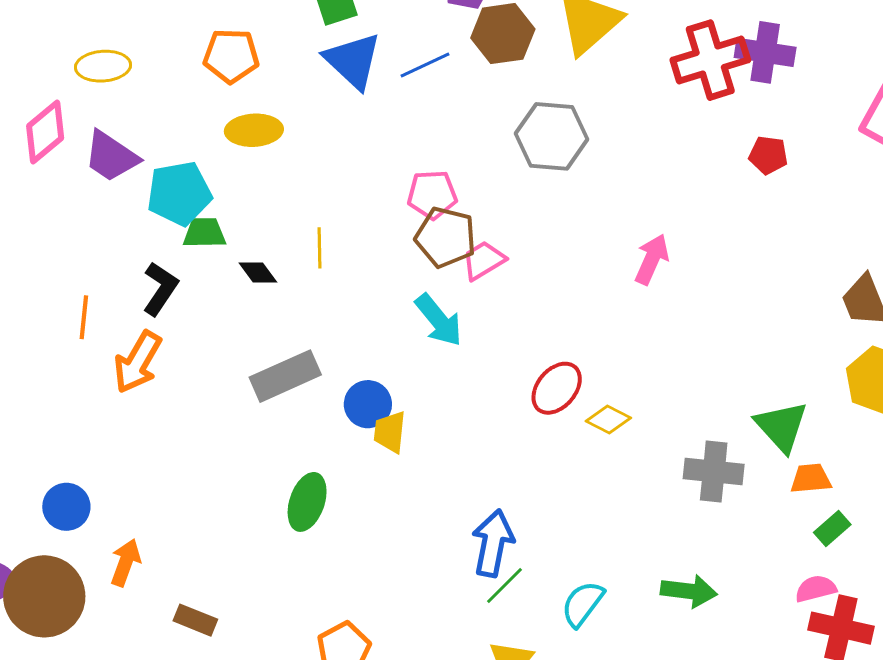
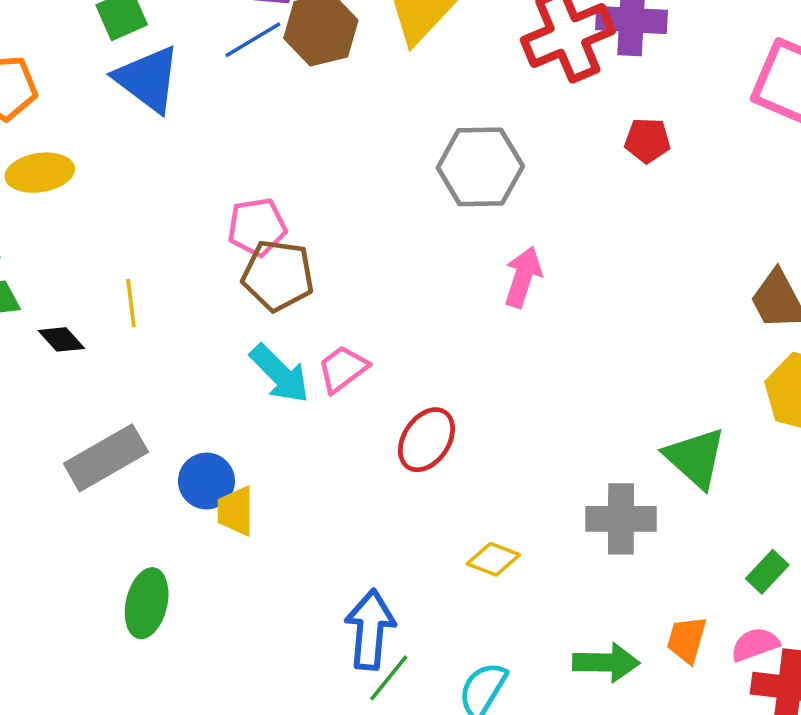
blue line: (425, 65) -> (253, 40), moved
gray hexagon: (552, 136) -> (480, 167), moved
pink trapezoid: (484, 260) -> (343, 369), moved
yellow diamond: (608, 420) -> (493, 559), moved
orange trapezoid: (811, 479) -> (687, 640), moved, turned -63

